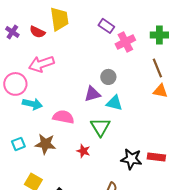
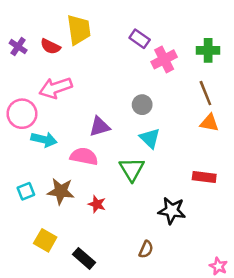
purple triangle: (92, 94) -> (99, 127), moved
cyan triangle: (114, 103) -> (150, 138), turned 30
red star: (83, 151) -> (97, 204), moved
red rectangle: (156, 157) -> (204, 177), moved

